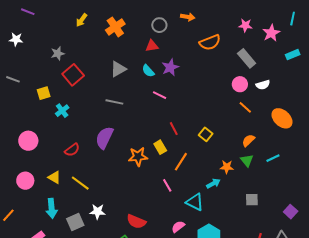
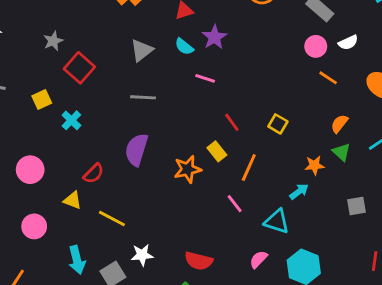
yellow triangle: (54, 177) -> (72, 200), moved

